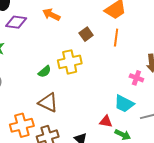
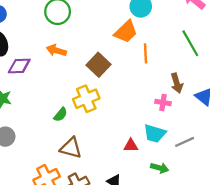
brown square: (86, 34) -> (99, 65), size x1.5
orange line: (116, 38) -> (145, 53), moved
red triangle: (106, 121) -> (131, 146), moved

